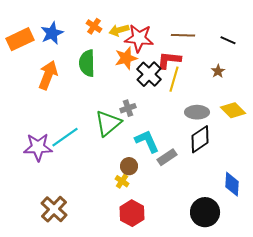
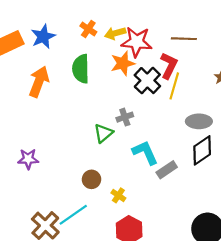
red L-shape: (169, 60) -> (169, 66), turned 110
green triangle: (108, 123) -> (103, 133), size x0.7
cyan line: (65, 137) -> (73, 215), moved
purple star: (38, 147) -> (28, 159), size x0.7
brown circle: (129, 166) -> (92, 179), moved

